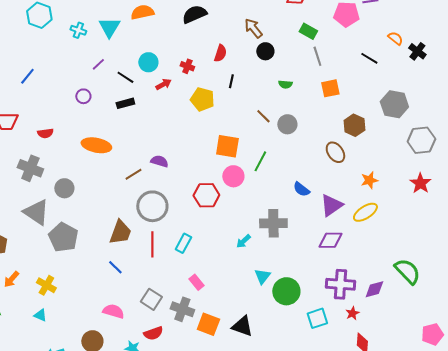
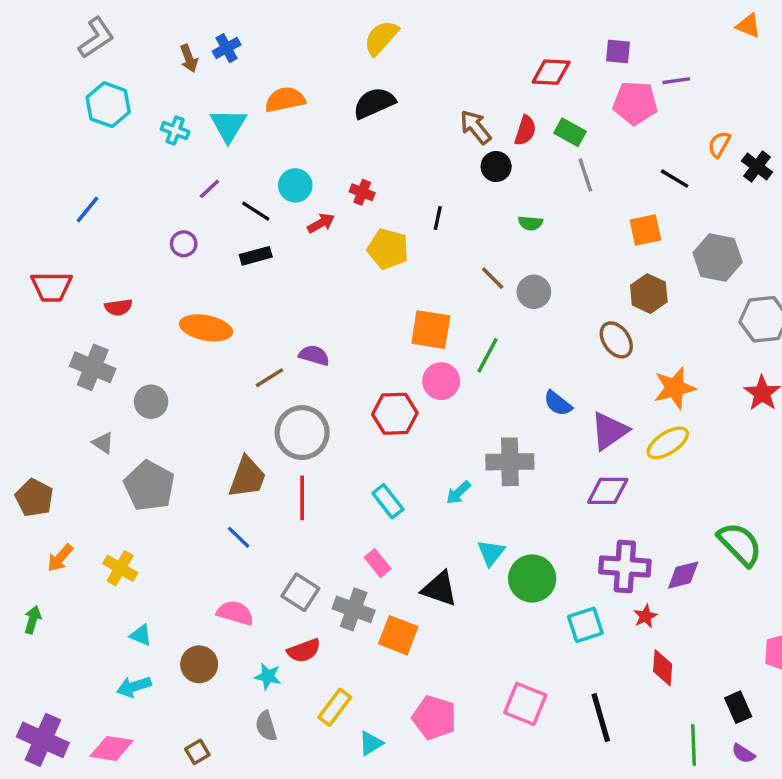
orange semicircle: (395, 38) -> (719, 144), turned -98
red semicircle: (220, 53) -> (525, 130), moved
orange square: (330, 88) -> (645, 230), moved
orange star: (369, 180) -> (675, 388), size x1.4
gray triangle: (36, 212) -> (103, 443), size x0.5
cyan rectangle: (183, 243) -> (388, 501), moved, turned -66
cyan triangle: (40, 315) -> (141, 635), moved
black triangle: (242, 326) -> (439, 589), moved

